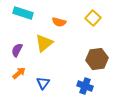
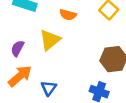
orange arrow: (19, 73) -> (20, 76), size x1.5

